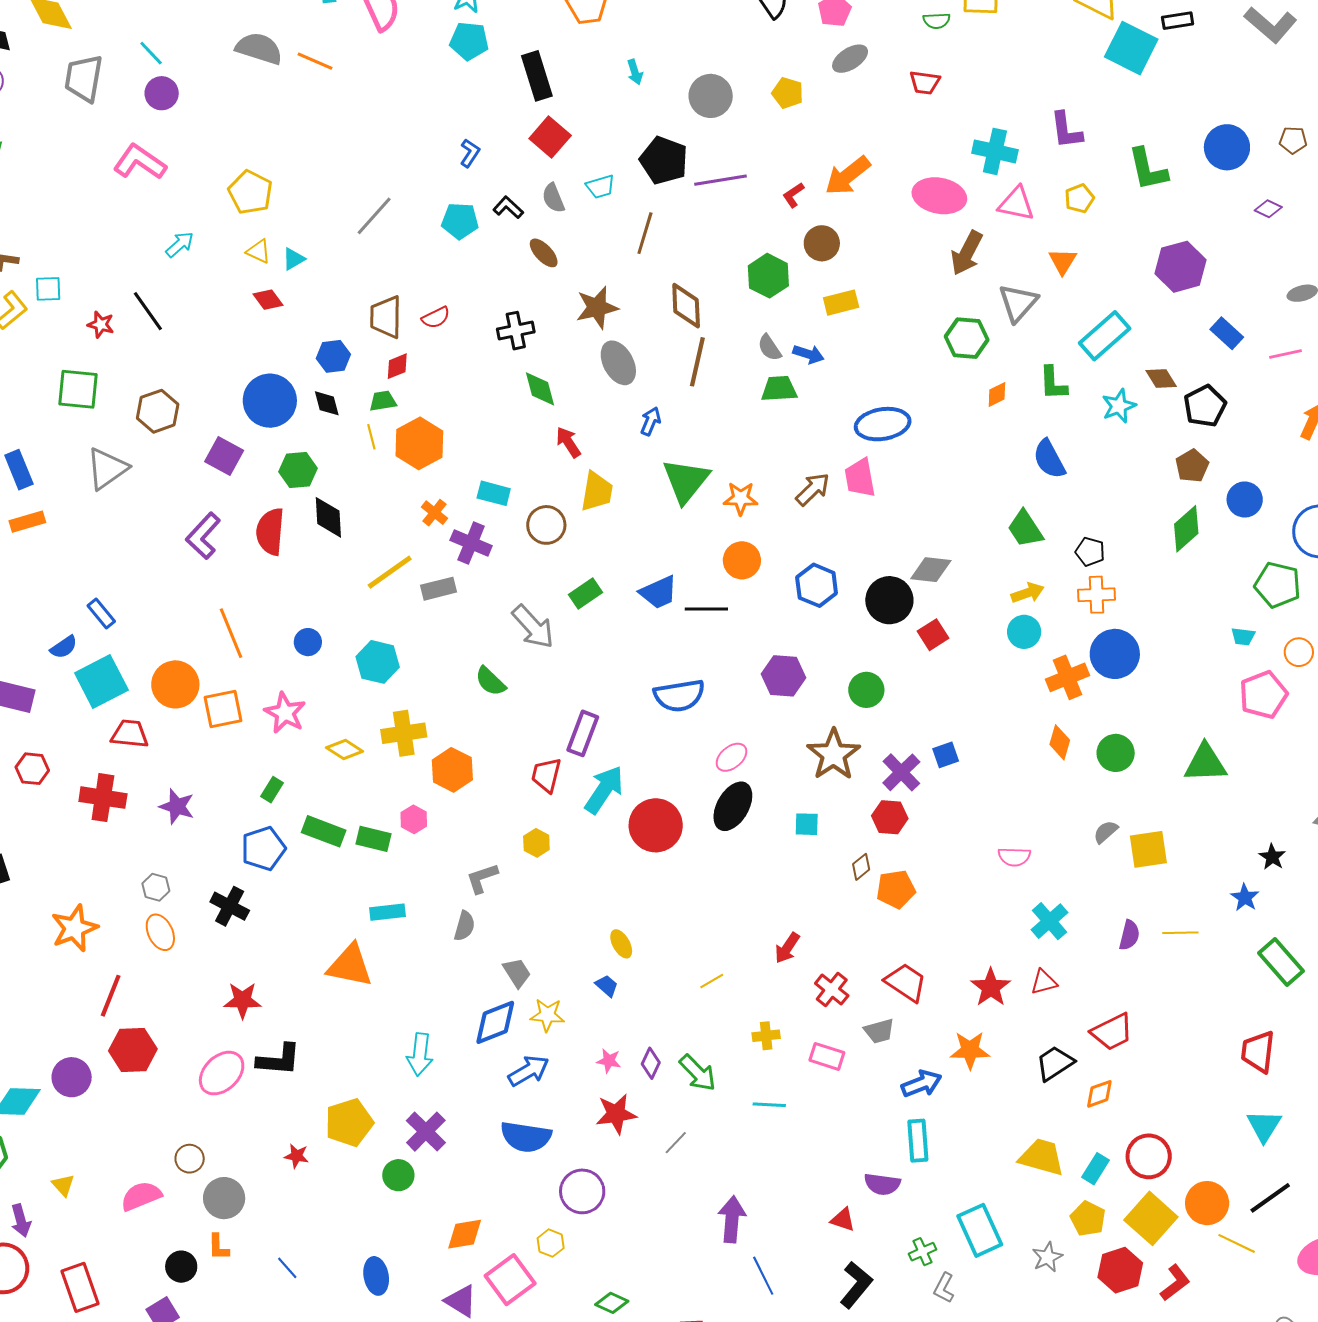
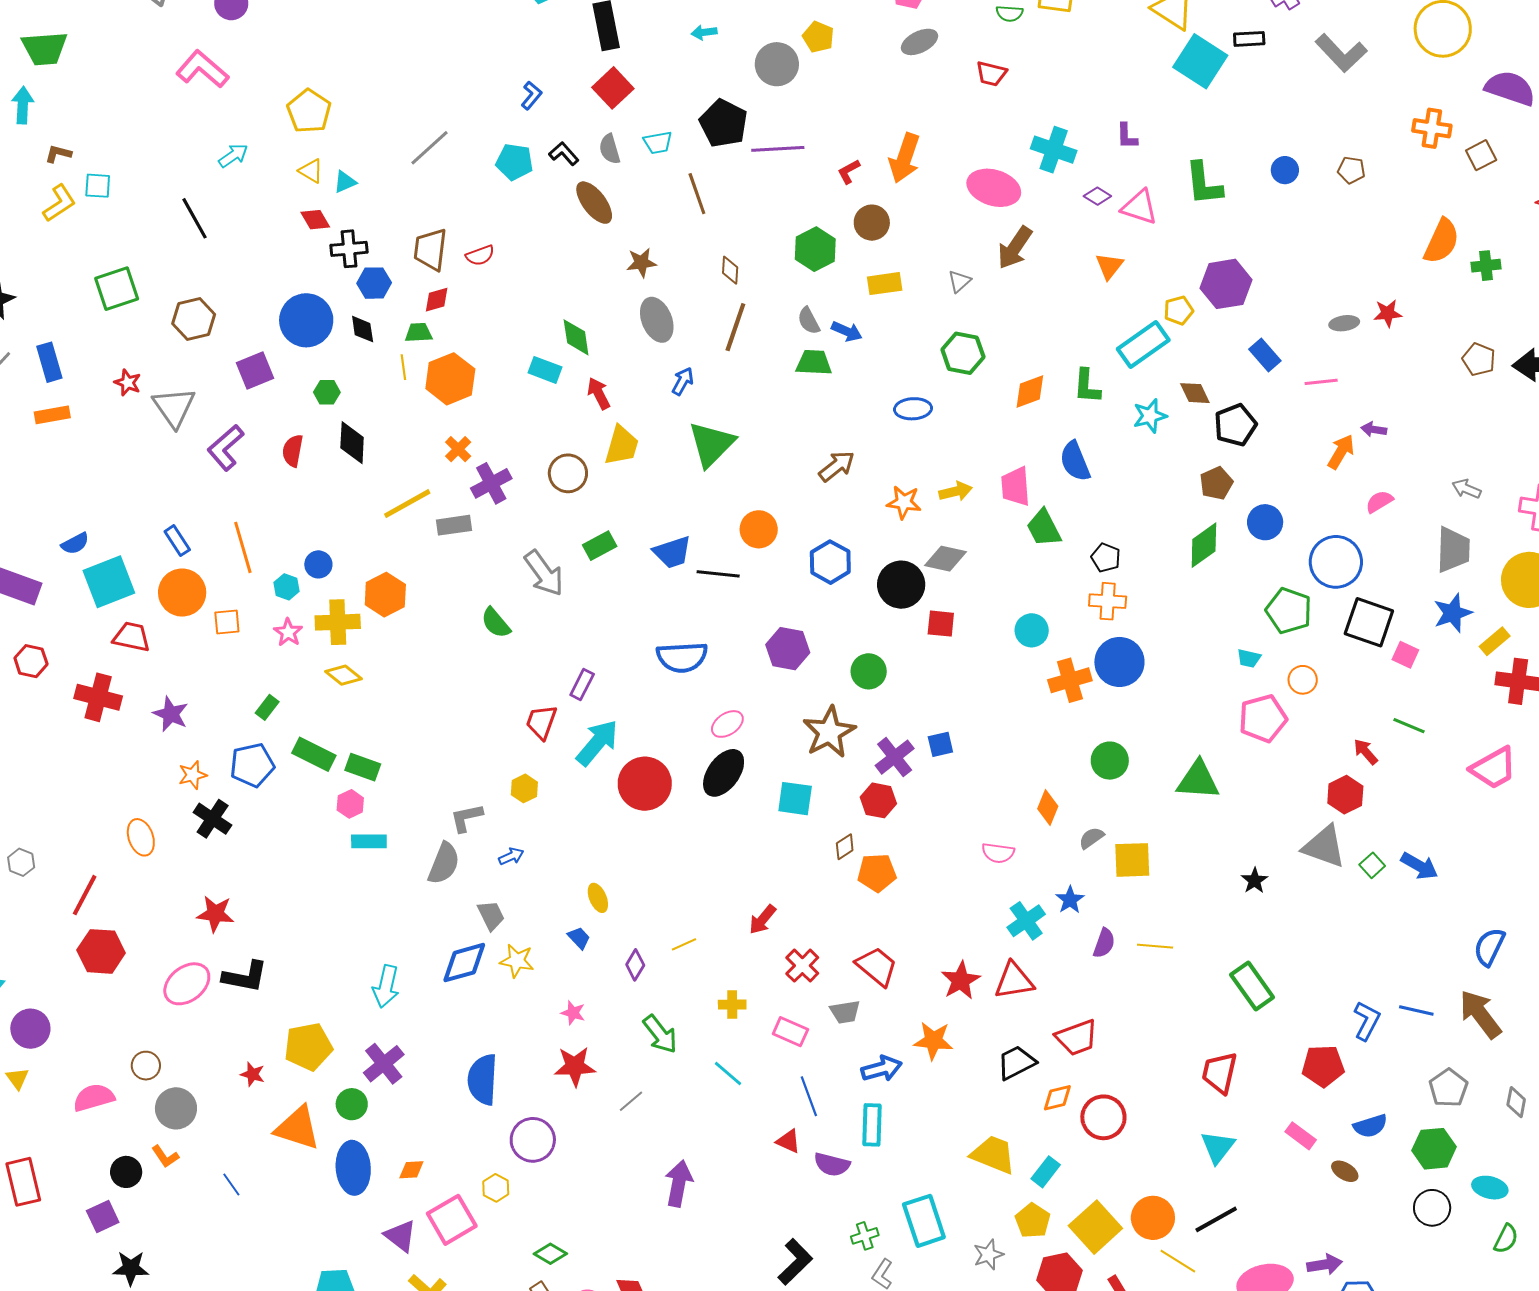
cyan arrow: (635, 72) -> (704, 32), turned 95
yellow pentagon: (788, 93) -> (818, 37), moved
purple L-shape: (1066, 130) -> (1127, 136), size x0.7
blue circle: (1227, 147) -> (1285, 170), size x0.6
orange arrow: (848, 176) -> (905, 158), turned -39
yellow pentagon: (1079, 198) -> (1179, 311), moved
pink triangle: (1016, 204) -> (1139, 207), moved
purple diamond: (1268, 209) -> (1097, 196), moved
brown line: (645, 233) -> (697, 194), turned -42
brown ellipse: (544, 253) -> (594, 203), size x1.4
gray triangle: (1018, 303) -> (959, 281), moved, size x0.6
brown diamond: (686, 306) -> (730, 270), size x0.6
brown star: (597, 308) -> (641, 263), size x0.7
red star: (101, 325) -> (128, 383), moved
black cross: (516, 331) -> (349, 249), moved
green hexagon: (967, 338) -> (963, 353), moved
green square: (78, 389) -> (117, 289), turned -30
orange diamond: (997, 394) -> (1030, 391), size x1.4
blue ellipse: (883, 424) -> (913, 409), size x0.7
purple square: (224, 456) -> (255, 371), turned 33
gray triangle: (107, 469) -> (174, 407), moved, turned -36
green hexagon: (298, 470) -> (327, 392), size x0.7
pink trapezoid: (860, 478) -> (1016, 486), moved
cyan rectangle: (494, 493) -> (545, 370), moved
orange star: (741, 498) -> (904, 502), moved
red semicircle: (270, 532) -> (293, 451), size x0.7
purple cross: (471, 543) -> (491, 483), turned 33
yellow arrow: (1028, 593) -> (956, 491), moved
blue rectangle: (101, 614) -> (177, 541), moved
red square: (933, 635) -> (941, 624), turned 32
cyan hexagon: (378, 662) -> (287, 587), moved, size x0.6
orange square: (223, 709) -> (227, 622), size x0.7
pink star: (285, 713) -> (288, 632), size x0.7
yellow cross: (404, 733) -> (338, 622), moved
purple rectangle: (583, 733) -> (582, 685), size x0.7
orange diamond: (1060, 742) -> (1048, 808), moved
orange hexagon: (452, 770) -> (385, 595), moved
pink hexagon: (414, 819) -> (350, 804), moved
cyan square: (807, 824) -> (795, 799), size x1.4
gray hexagon: (156, 887) -> (21, 862), moved
blue star: (1245, 898) -> (1070, 900), moved
gray semicircle: (464, 926) -> (444, 863), size x1.4
orange star: (74, 928) -> (193, 775), moved, size x0.6
orange triangle: (350, 966) -> (298, 1128), moved
red triangle: (1044, 982) -> (1014, 981), size x1.5
purple diamond: (651, 1063) -> (635, 965), moved
blue arrow: (529, 1071) -> (511, 856), moved, size x0.6
purple circle: (72, 1077) -> (30, 1029), moved
cyan line: (769, 1105) -> (728, 1074), turned 32
blue semicircle: (526, 1137) -> (483, 1080), turned 78
red circle: (1149, 1156) -> (1103, 1117), moved
red triangle: (843, 1220) -> (788, 1141), moved
orange diamond: (465, 1234) -> (411, 1170), size x0.7
orange L-shape: (218, 1247) -> (165, 1156), turned -40
blue ellipse: (376, 1276) -> (353, 1168), moved, size x1.4
blue line: (763, 1276) -> (809, 1096), moved

